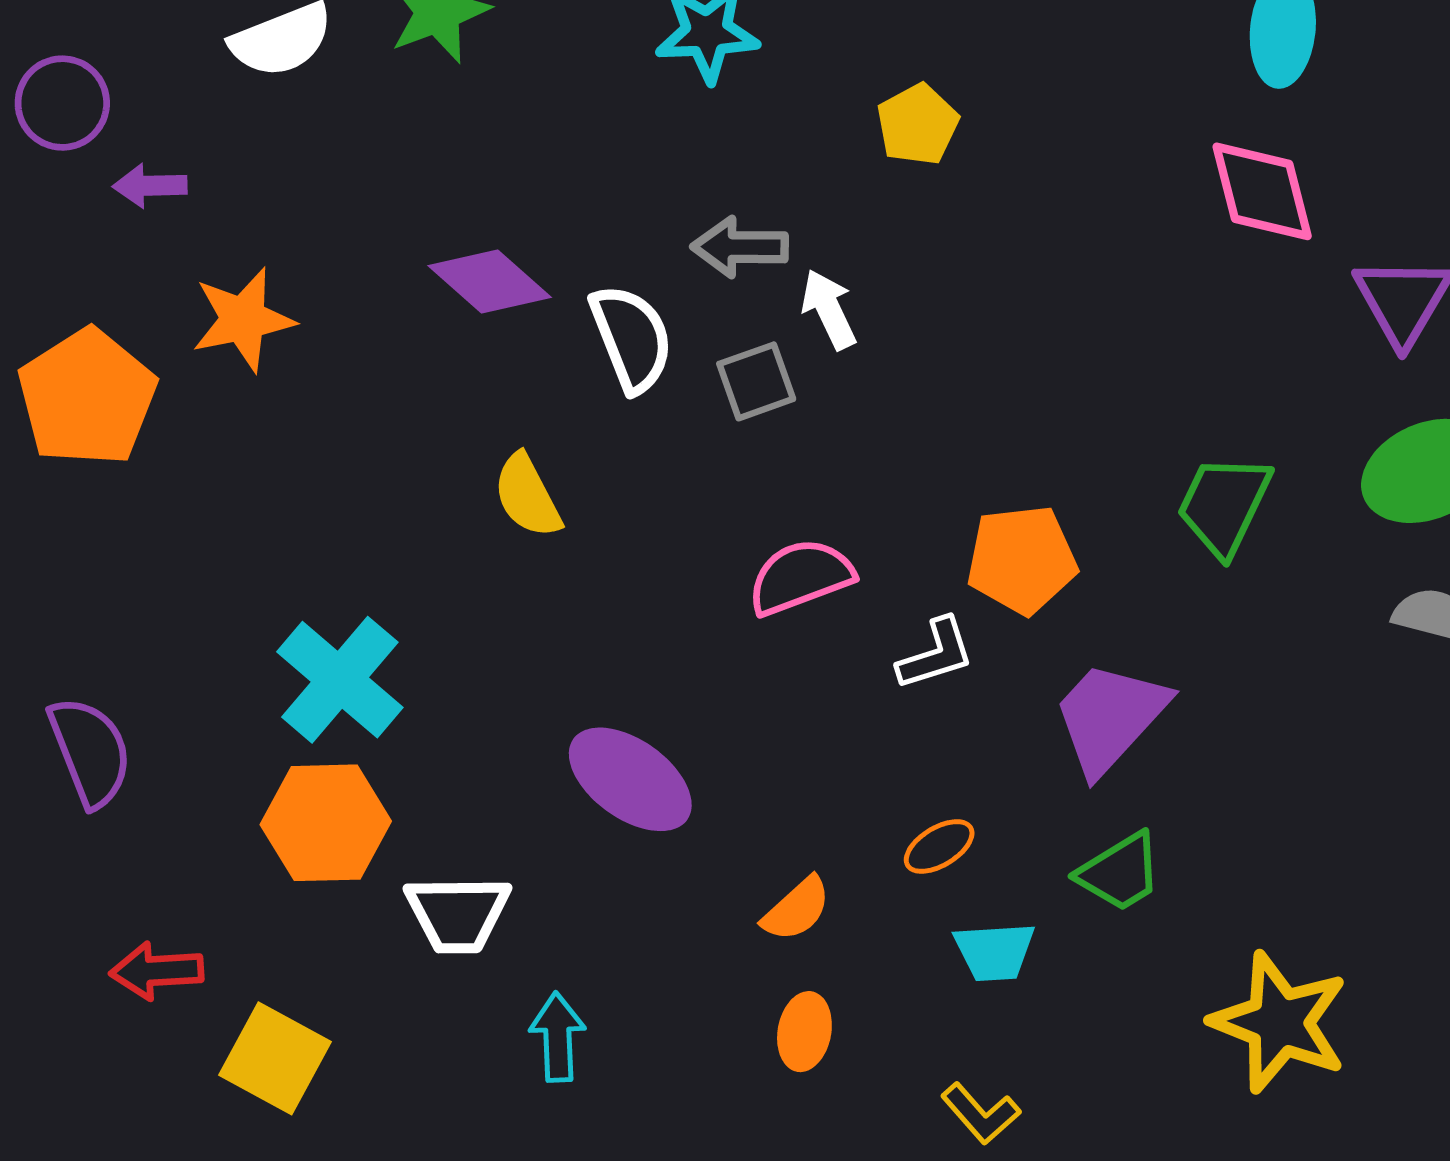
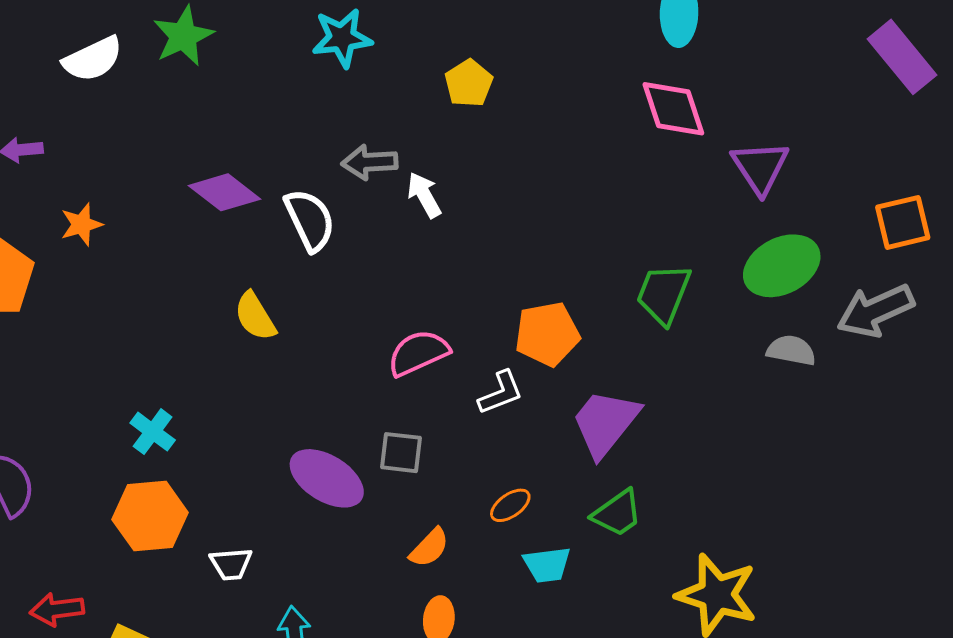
orange star: (243, 319) -> (81, 224), size x0.7
gray square: (756, 381) -> (401, 453), moved, turned 30
cyan cross: (340, 680) -> (153, 432), size x0.6
white trapezoid: (458, 914) -> (231, 564), size x0.7

